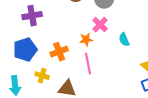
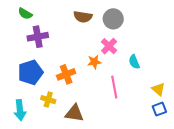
pink line: (88, 64) -> (114, 87), moved

